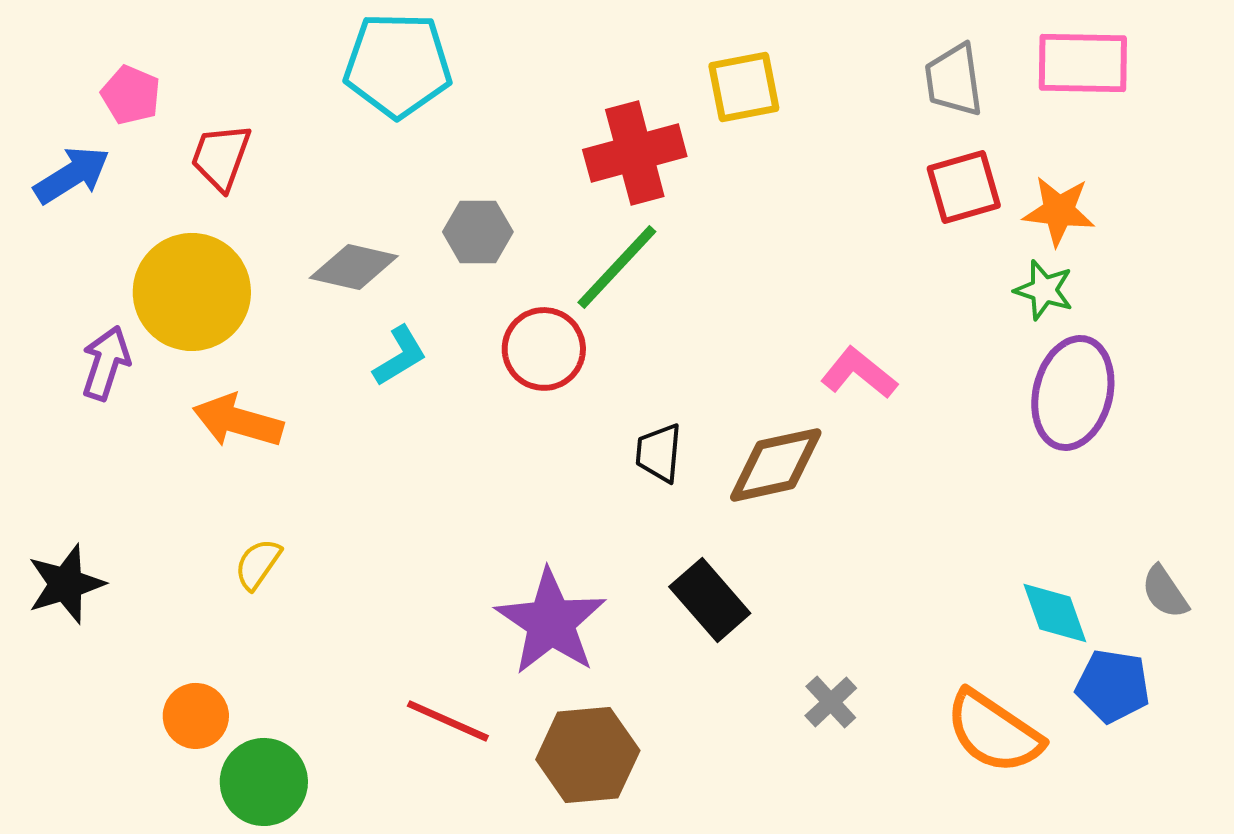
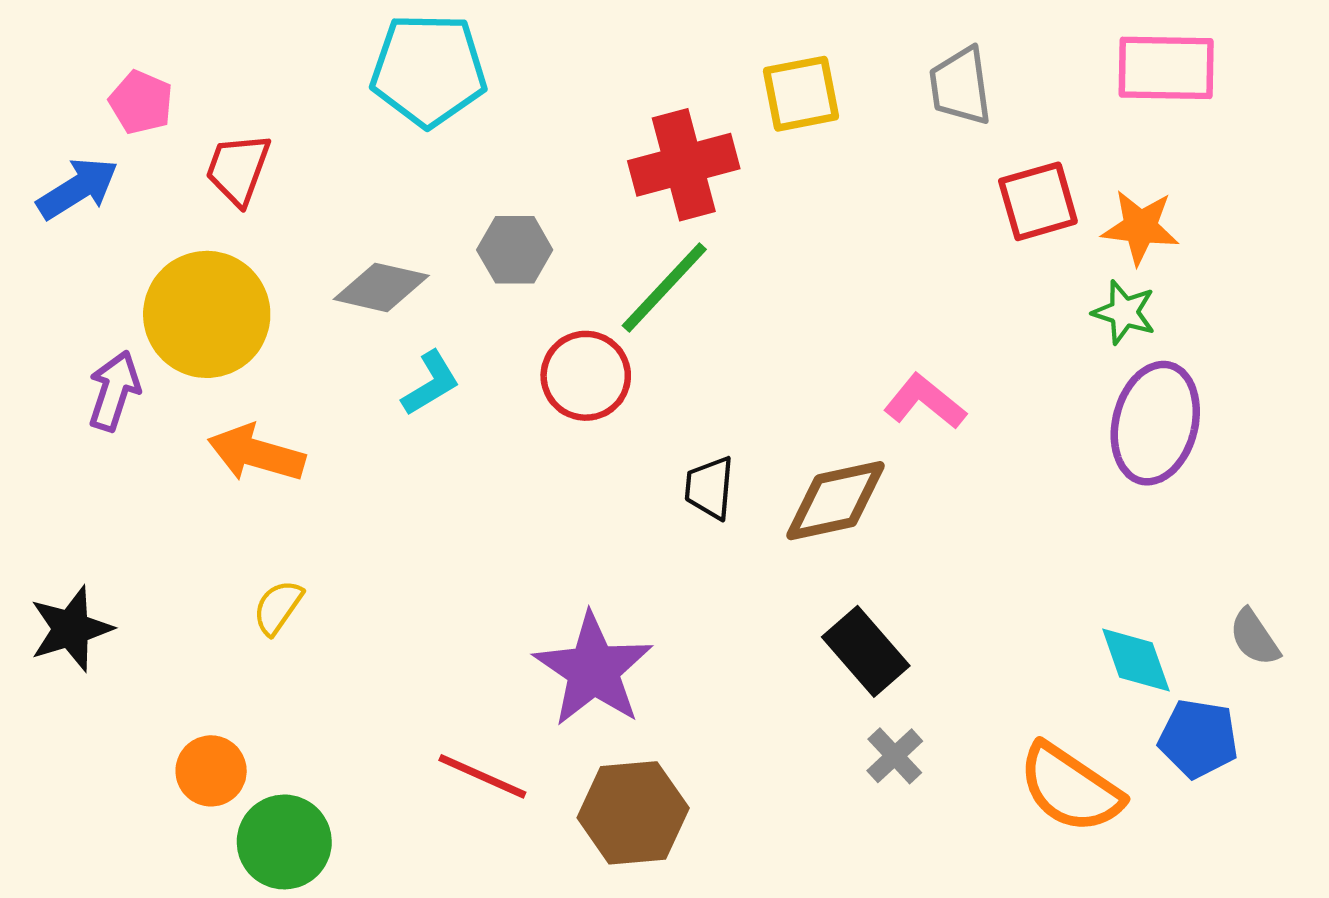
gray trapezoid: (954, 80) -> (960, 86), moved
black rectangle: (710, 600) -> (866, 651), moved

